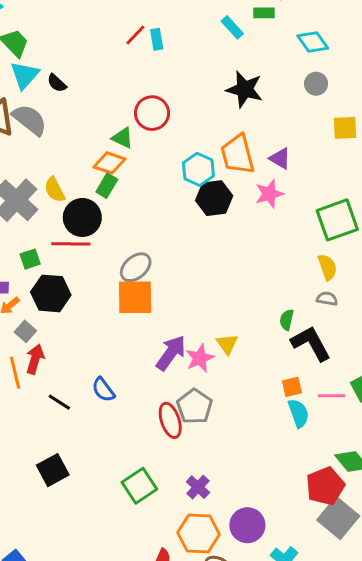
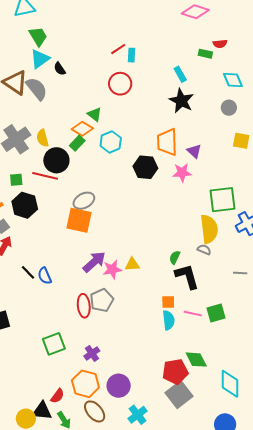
cyan rectangle: (232, 27) -> (180, 74), moved
red circle: (152, 113) -> (120, 84), moved
cyan hexagon: (198, 169) -> (111, 142), moved
yellow semicircle: (327, 267) -> (209, 229), size x1.6
yellow triangle: (227, 344) -> (132, 264), turned 49
black line: (59, 402) -> (28, 272), moved

